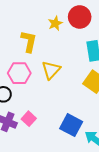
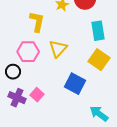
blue square: (71, 125) -> (75, 84), moved

